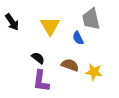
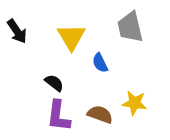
blue semicircle: (78, 38) -> (100, 63), moved
brown semicircle: (70, 65) -> (100, 114), moved

